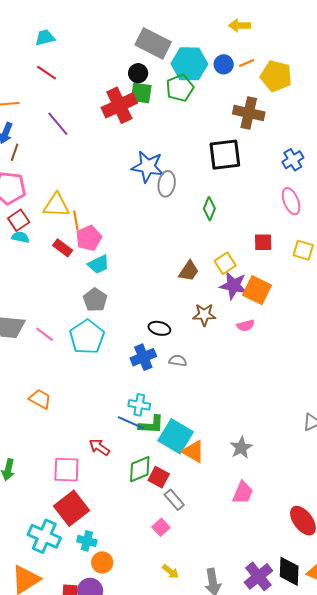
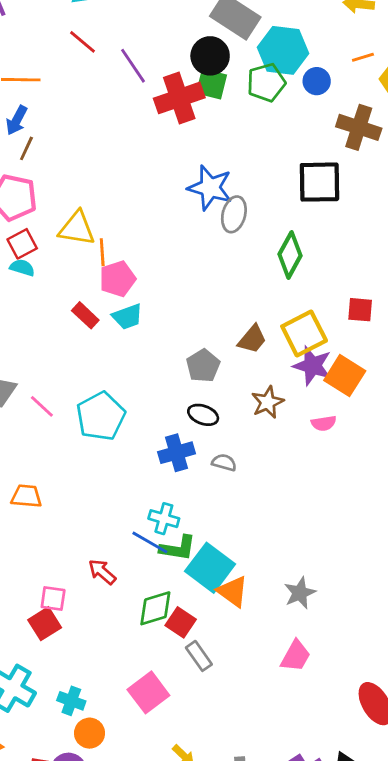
blue circle: (224, 64) -> (317, 81), moved
black circle: (138, 73) -> (210, 56), size x1.4
purple line: (58, 124) -> (133, 66), moved
green diamond: (209, 209) -> (290, 255), size x1.4
red rectangle: (63, 248) -> (85, 315), moved
yellow square: (225, 263) -> (304, 334), size x1.5
gray pentagon: (95, 300) -> (203, 366), moved
brown star: (204, 315) -> (268, 402), turned -30
orange trapezoid: (40, 399) -> (26, 496), turned -30
pink square: (66, 470) -> (53, 598), size x0.7
red square: (71, 508) -> (45, 624), moved, size x0.7
pink square: (161, 527) -> (148, 692), moved, size x1.6

